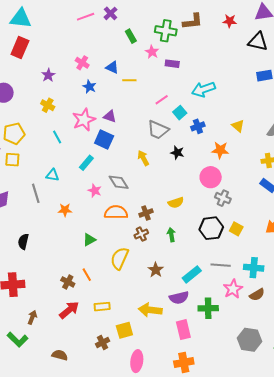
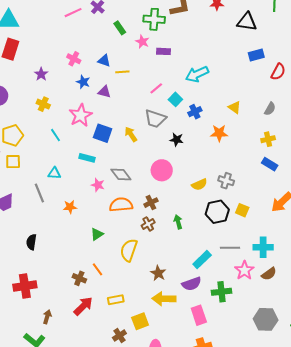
purple triangle: (110, 116) -> (104, 92), moved
yellow arrow: (143, 158) -> (131, 134), moved
cyan rectangle: (86, 163) -> (87, 158), turned 70
pink circle: (211, 177) -> (162, 170), moved
yellow semicircle: (176, 203) -> (199, 184), moved
brown star: (156, 270) -> (158, 273), moved

